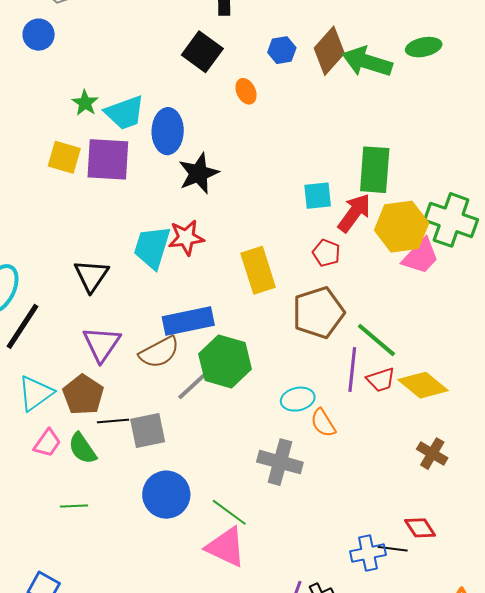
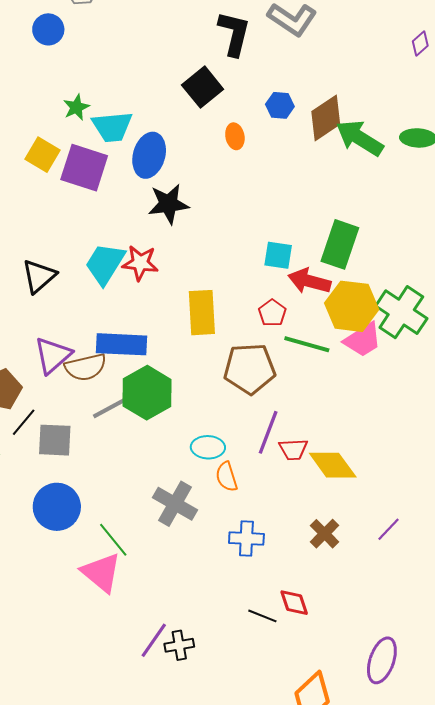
red arrow: (354, 213) -> (309, 281), turned -126
green line: (376, 340) -> (307, 344), moved, turned -39
purple triangle: (102, 344) -> (53, 355), moved
black line: (113, 421) -> (24, 422), turned -60
blue cross: (368, 553) -> (246, 538), moved

